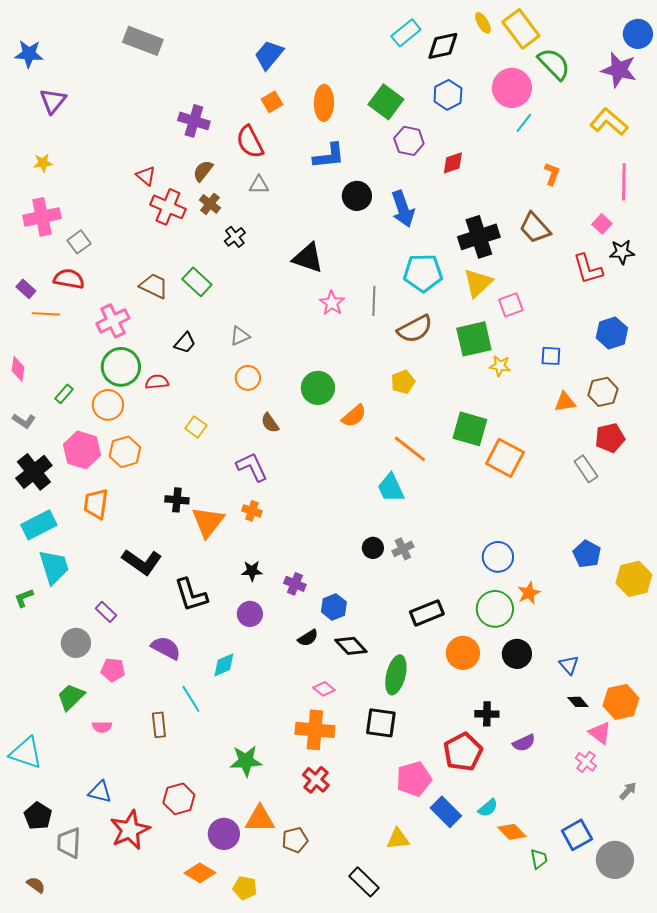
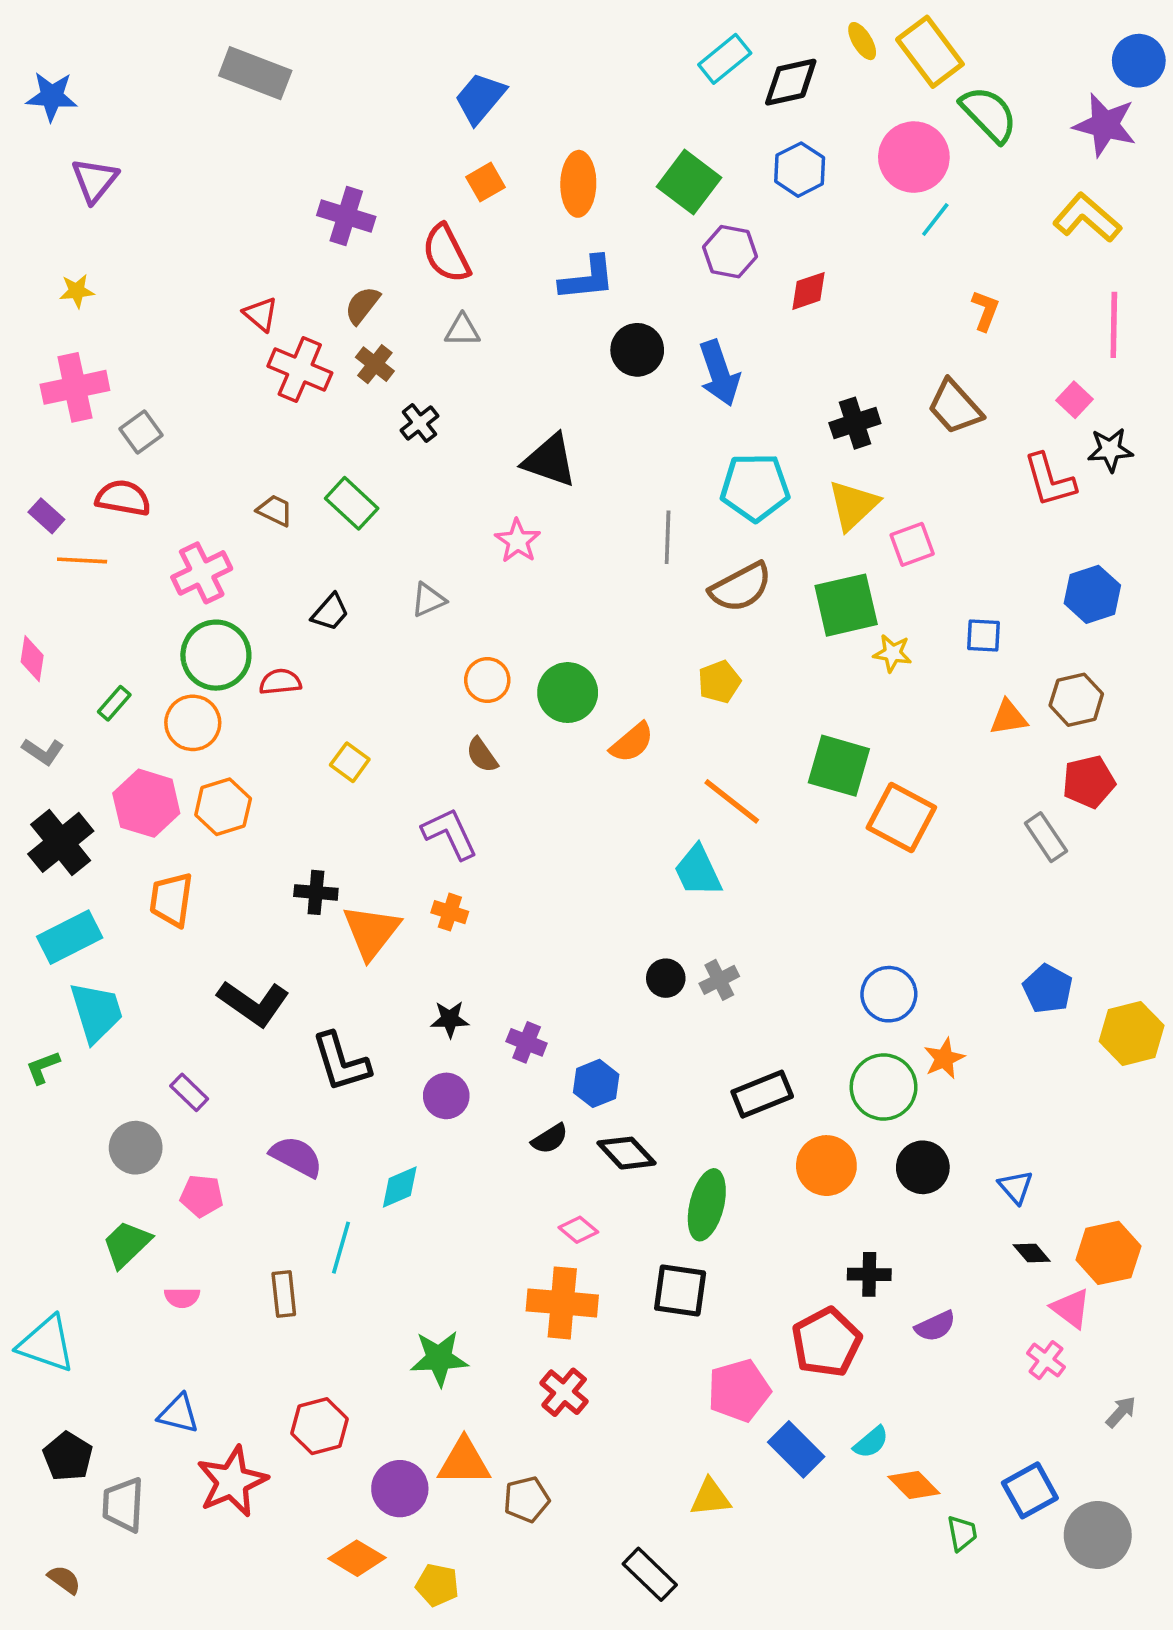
black cross: (479, 237) -> (855, 423), size x0.7
brown trapezoid: (154, 286) -> (275, 510), size x0.7
pink star: (332, 303) -> (518, 541), moved
orange circle: (248, 378) -> (487, 680), moved
cyan line: (191, 699) -> (341, 1248), turned 48

